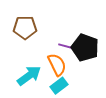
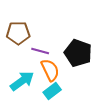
purple line: (67, 47) -> (40, 51), moved

